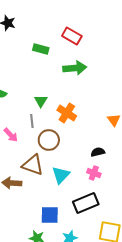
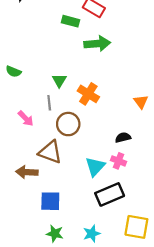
green rectangle: (41, 49) -> (70, 21), moved
cyan triangle: (61, 175) -> (95, 167), moved
blue square: (50, 215) -> (50, 201), moved

